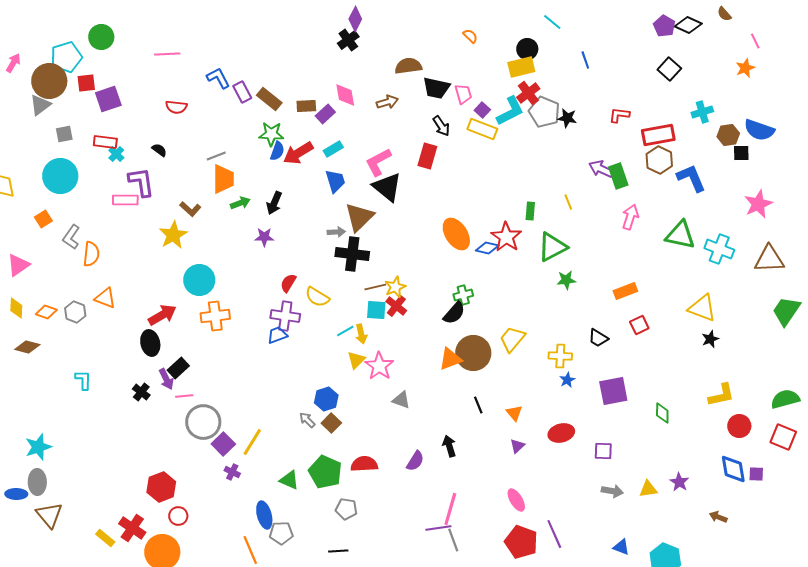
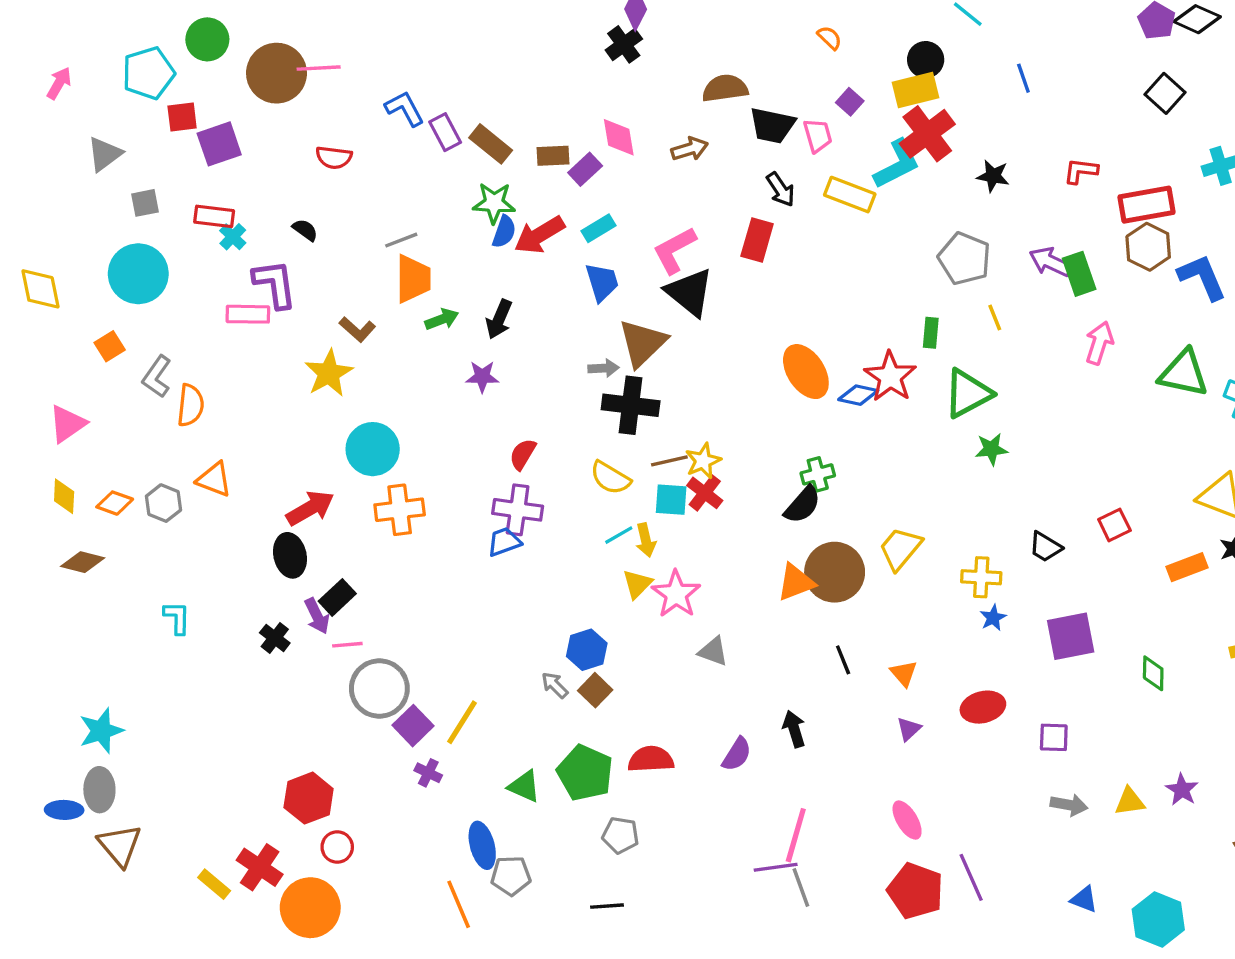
brown circle: (49, 81) -> (277, 73), moved
red cross: (528, 93) -> (927, 134), size x1.4
purple square: (482, 110) -> (850, 102), moved
gray pentagon: (544, 112) -> (964, 259), moved
orange rectangle: (625, 291) -> (1187, 567), moved
yellow semicircle: (317, 297) -> (610, 478), moved

